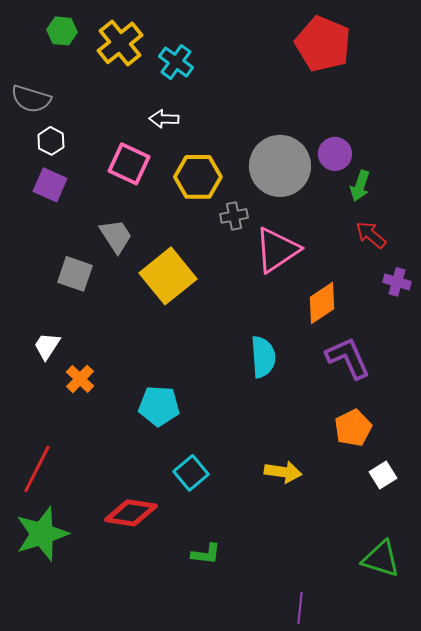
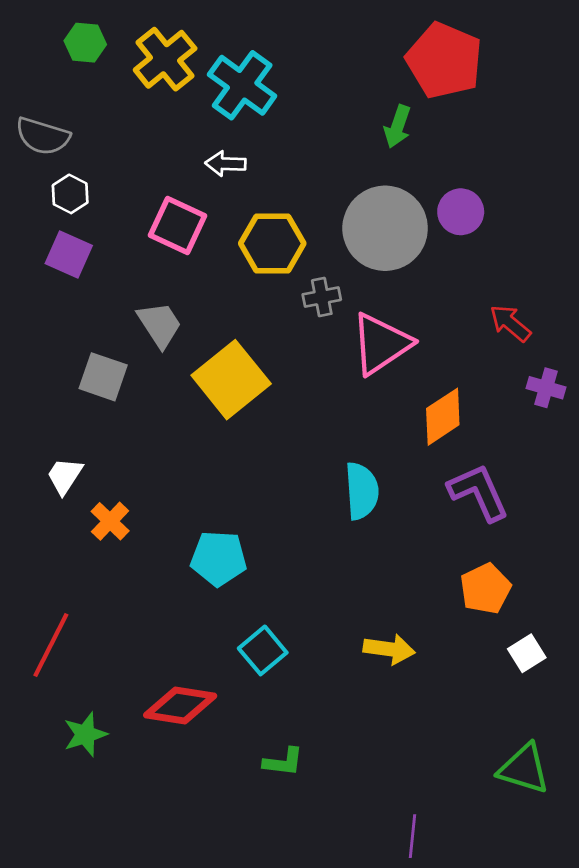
cyan cross: (176, 62) -> (242, 85), size x1.4
green arrow: (360, 186) -> (397, 127), moved
green star: (42, 534) -> (85, 734), moved, size x0.6

